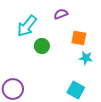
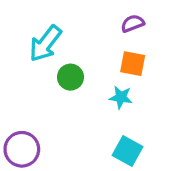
purple semicircle: (61, 14) -> (133, 23), moved
cyan star: (86, 58) -> (121, 97), moved

